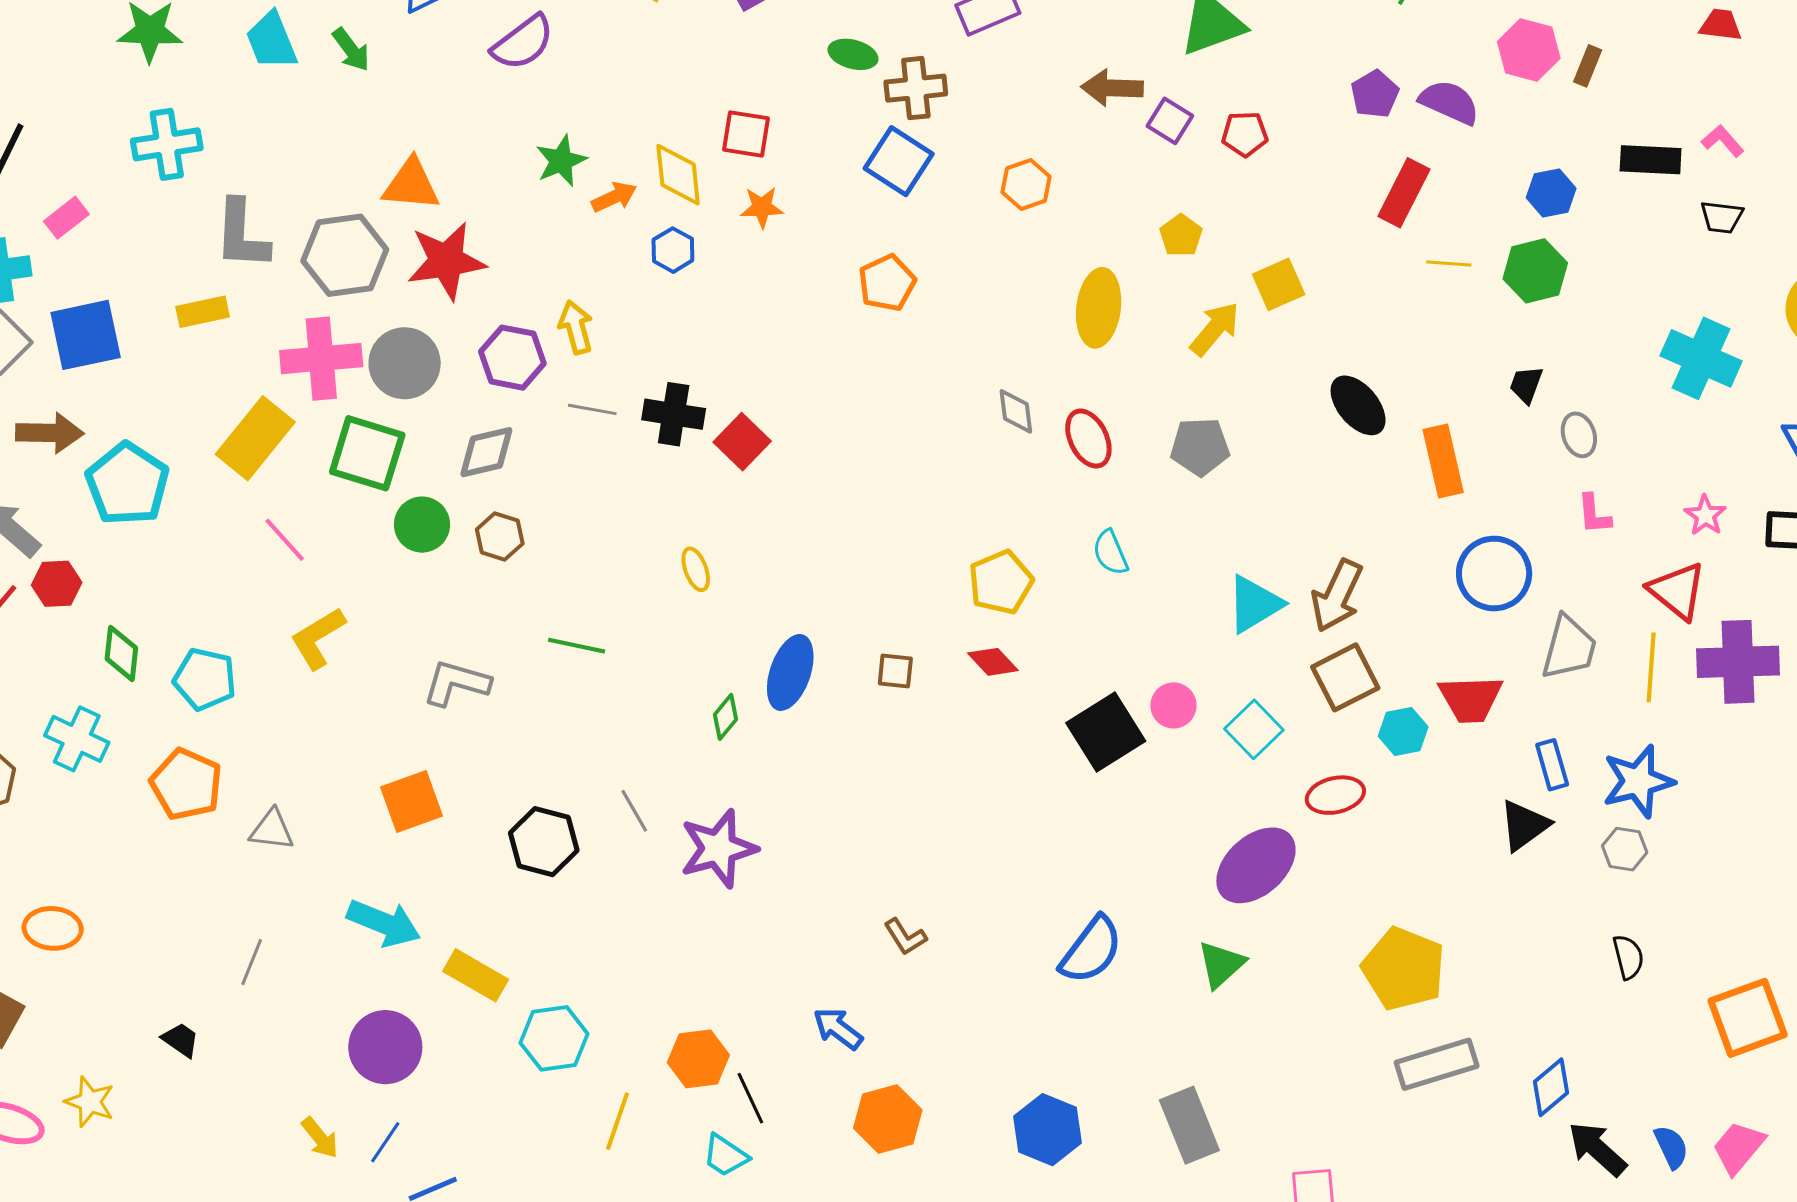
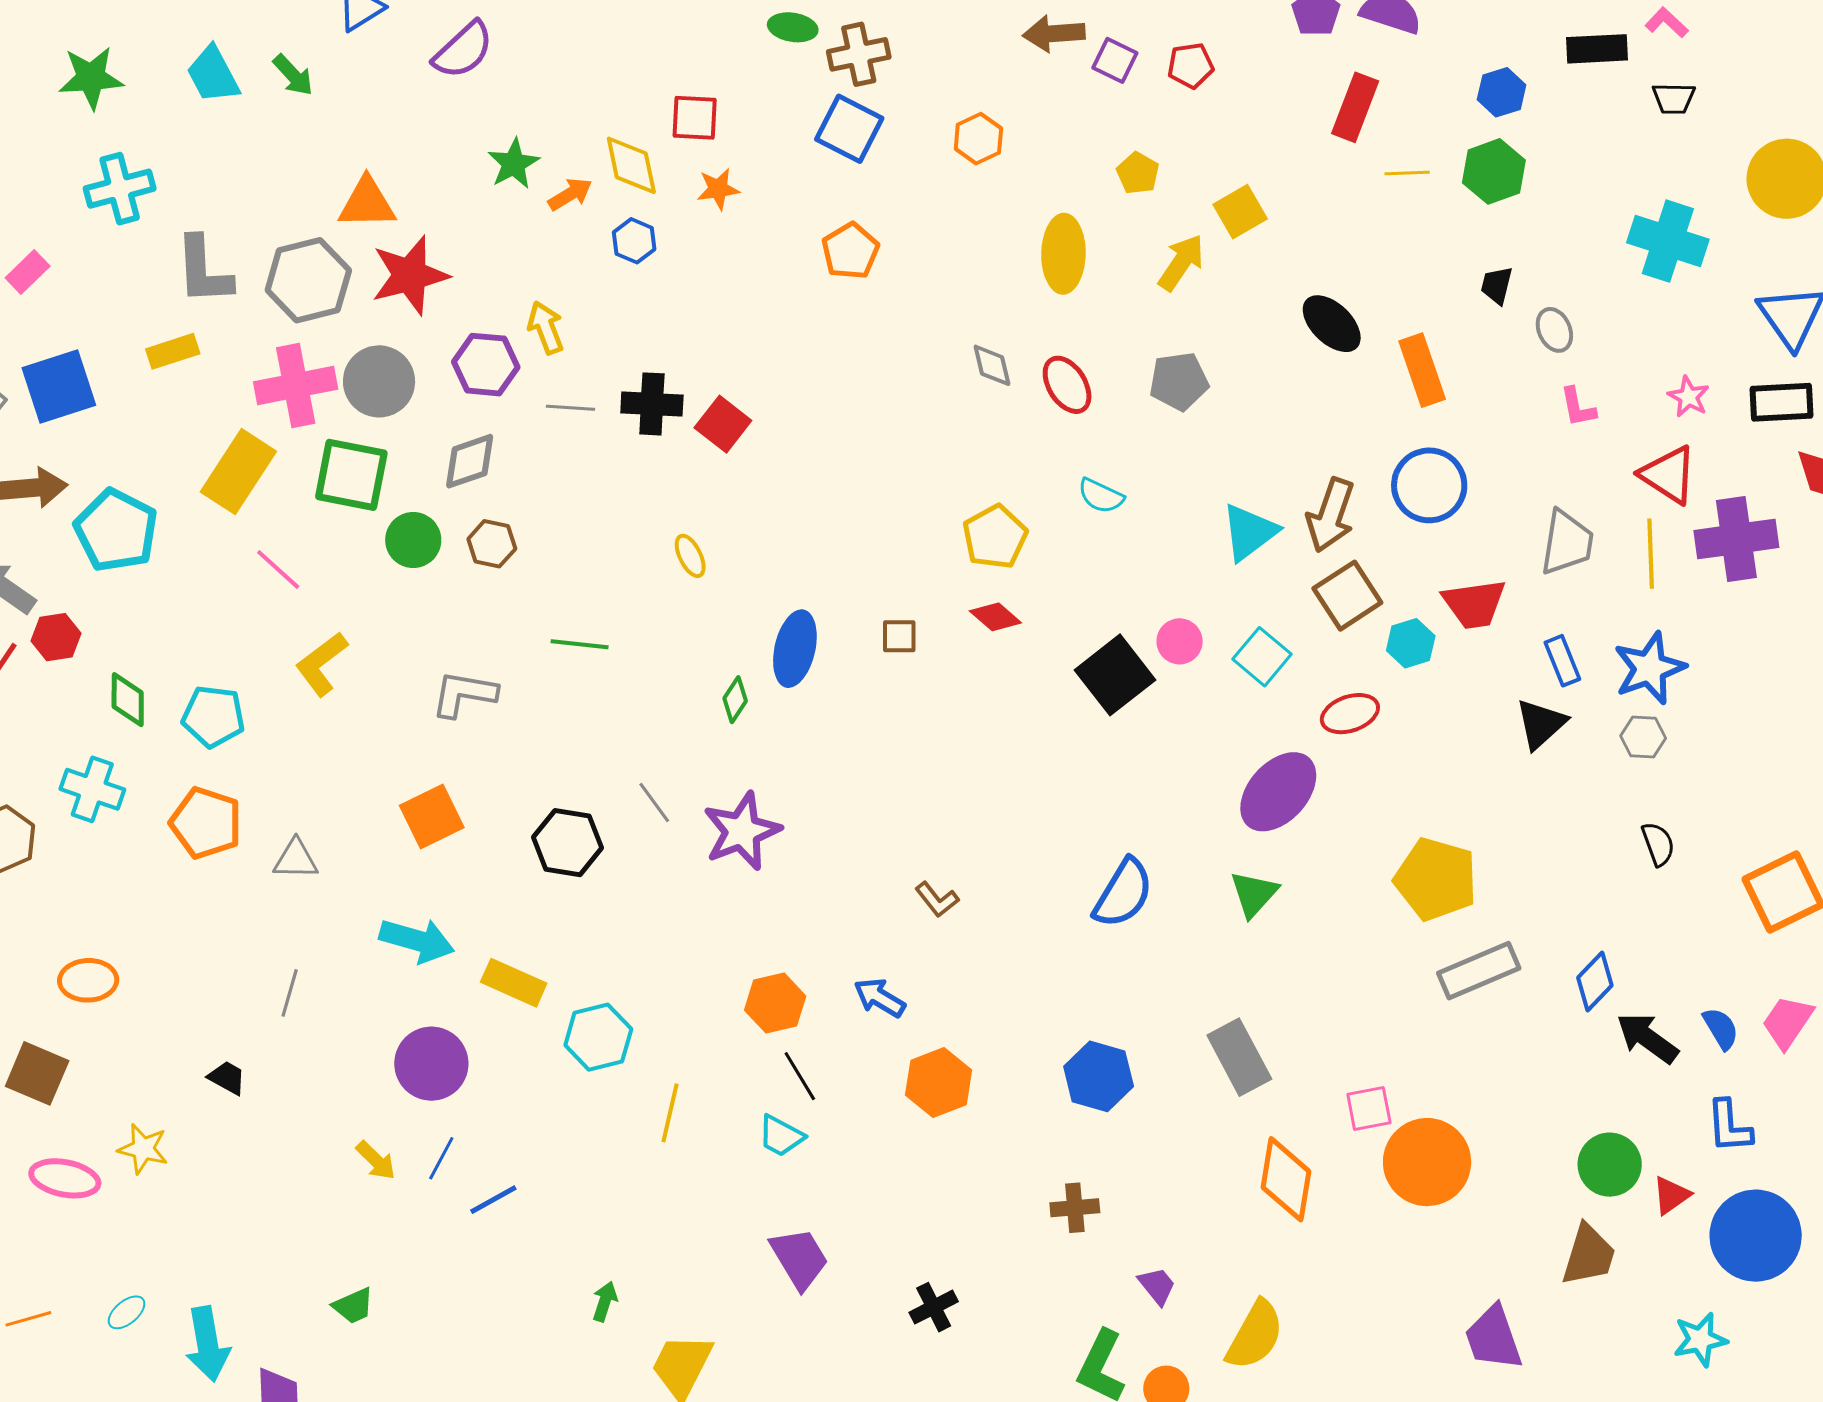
cyan semicircle: (1110, 553) -> (1101, 496), turned -36
blue circle: (1494, 574) -> (1429, 485), moved
orange hexagon: (698, 1059) -> (775, 1003), moved

